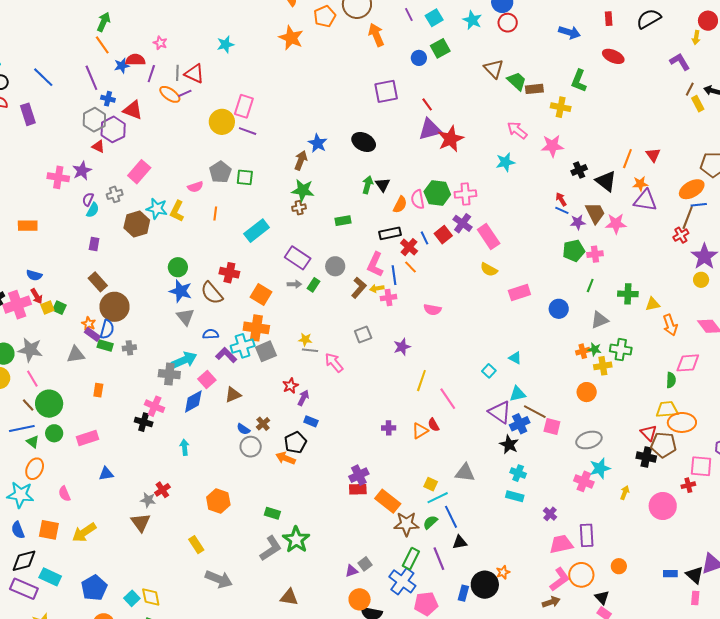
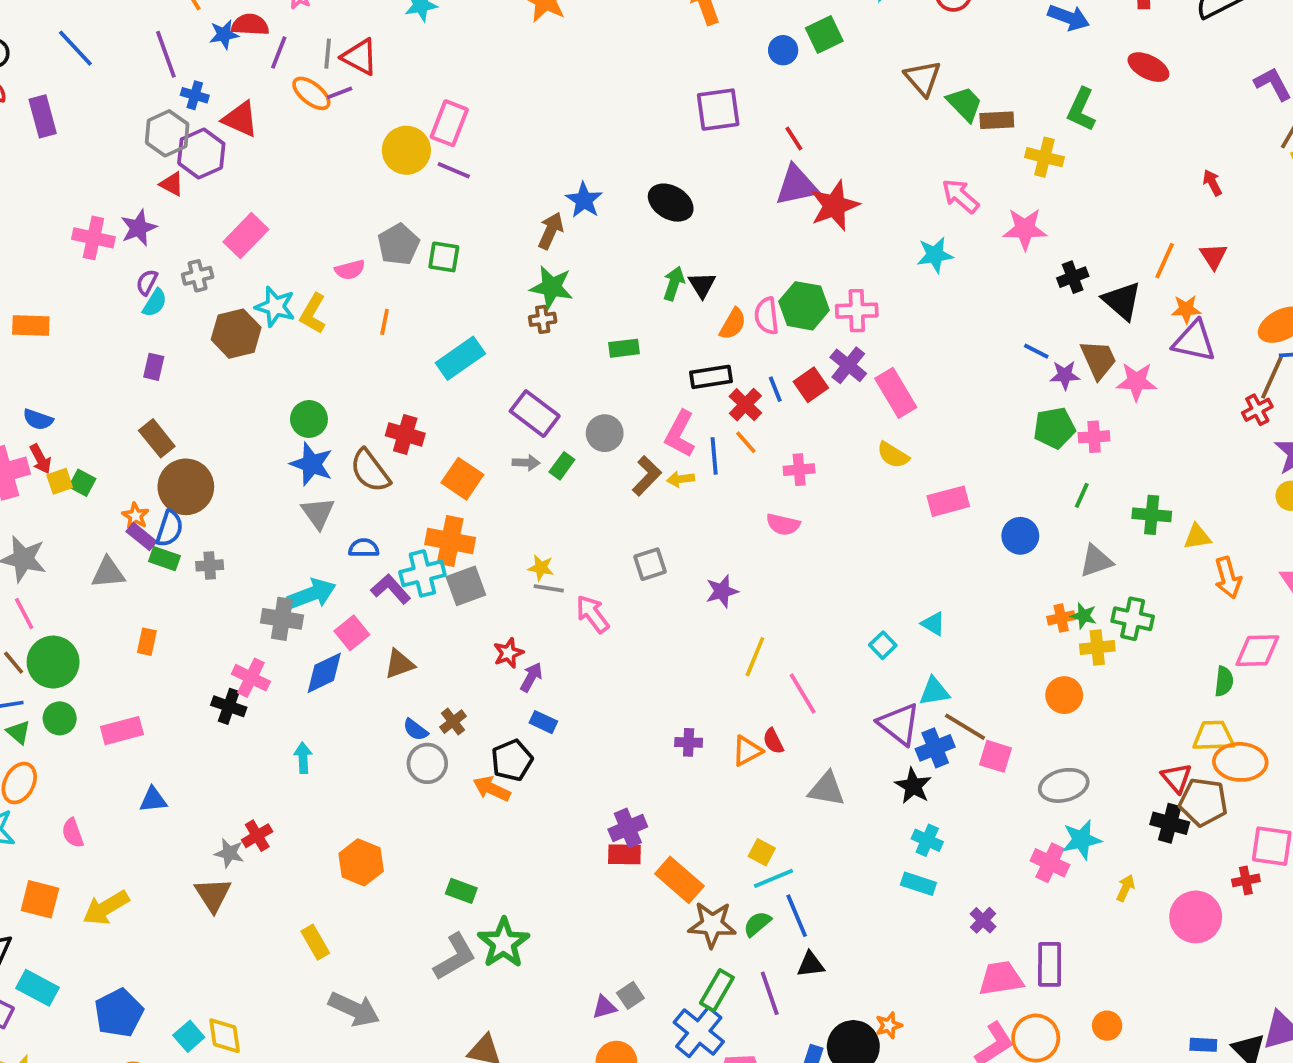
red arrow: (561, 199) -> (1212, 183), moved
pink cross: (389, 298) -> (799, 470), moved
gray triangle: (465, 473) -> (827, 789), moved

